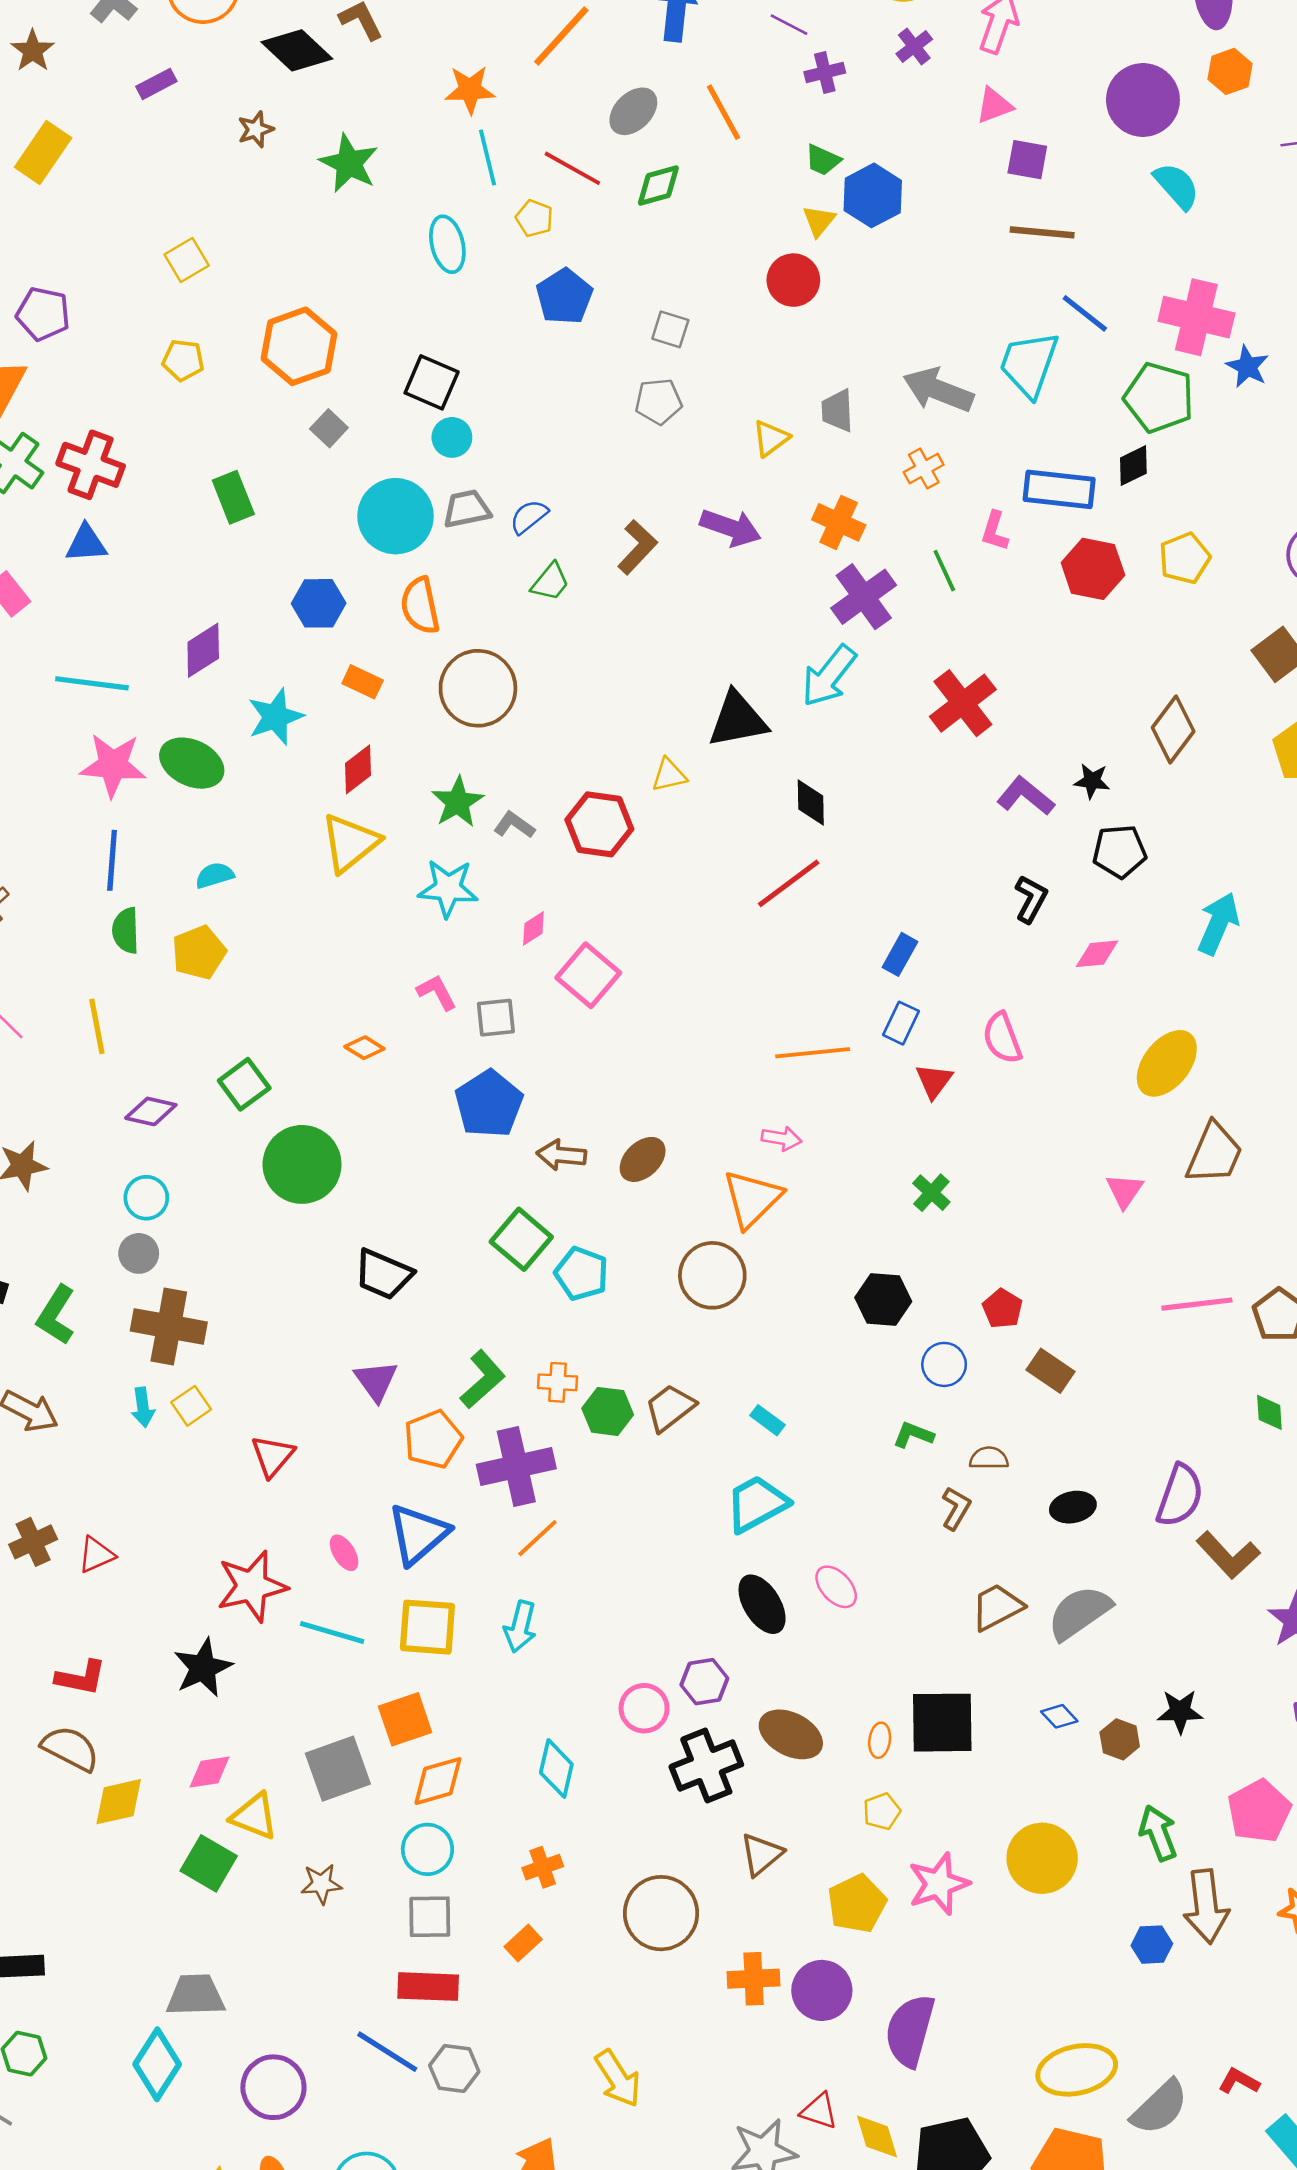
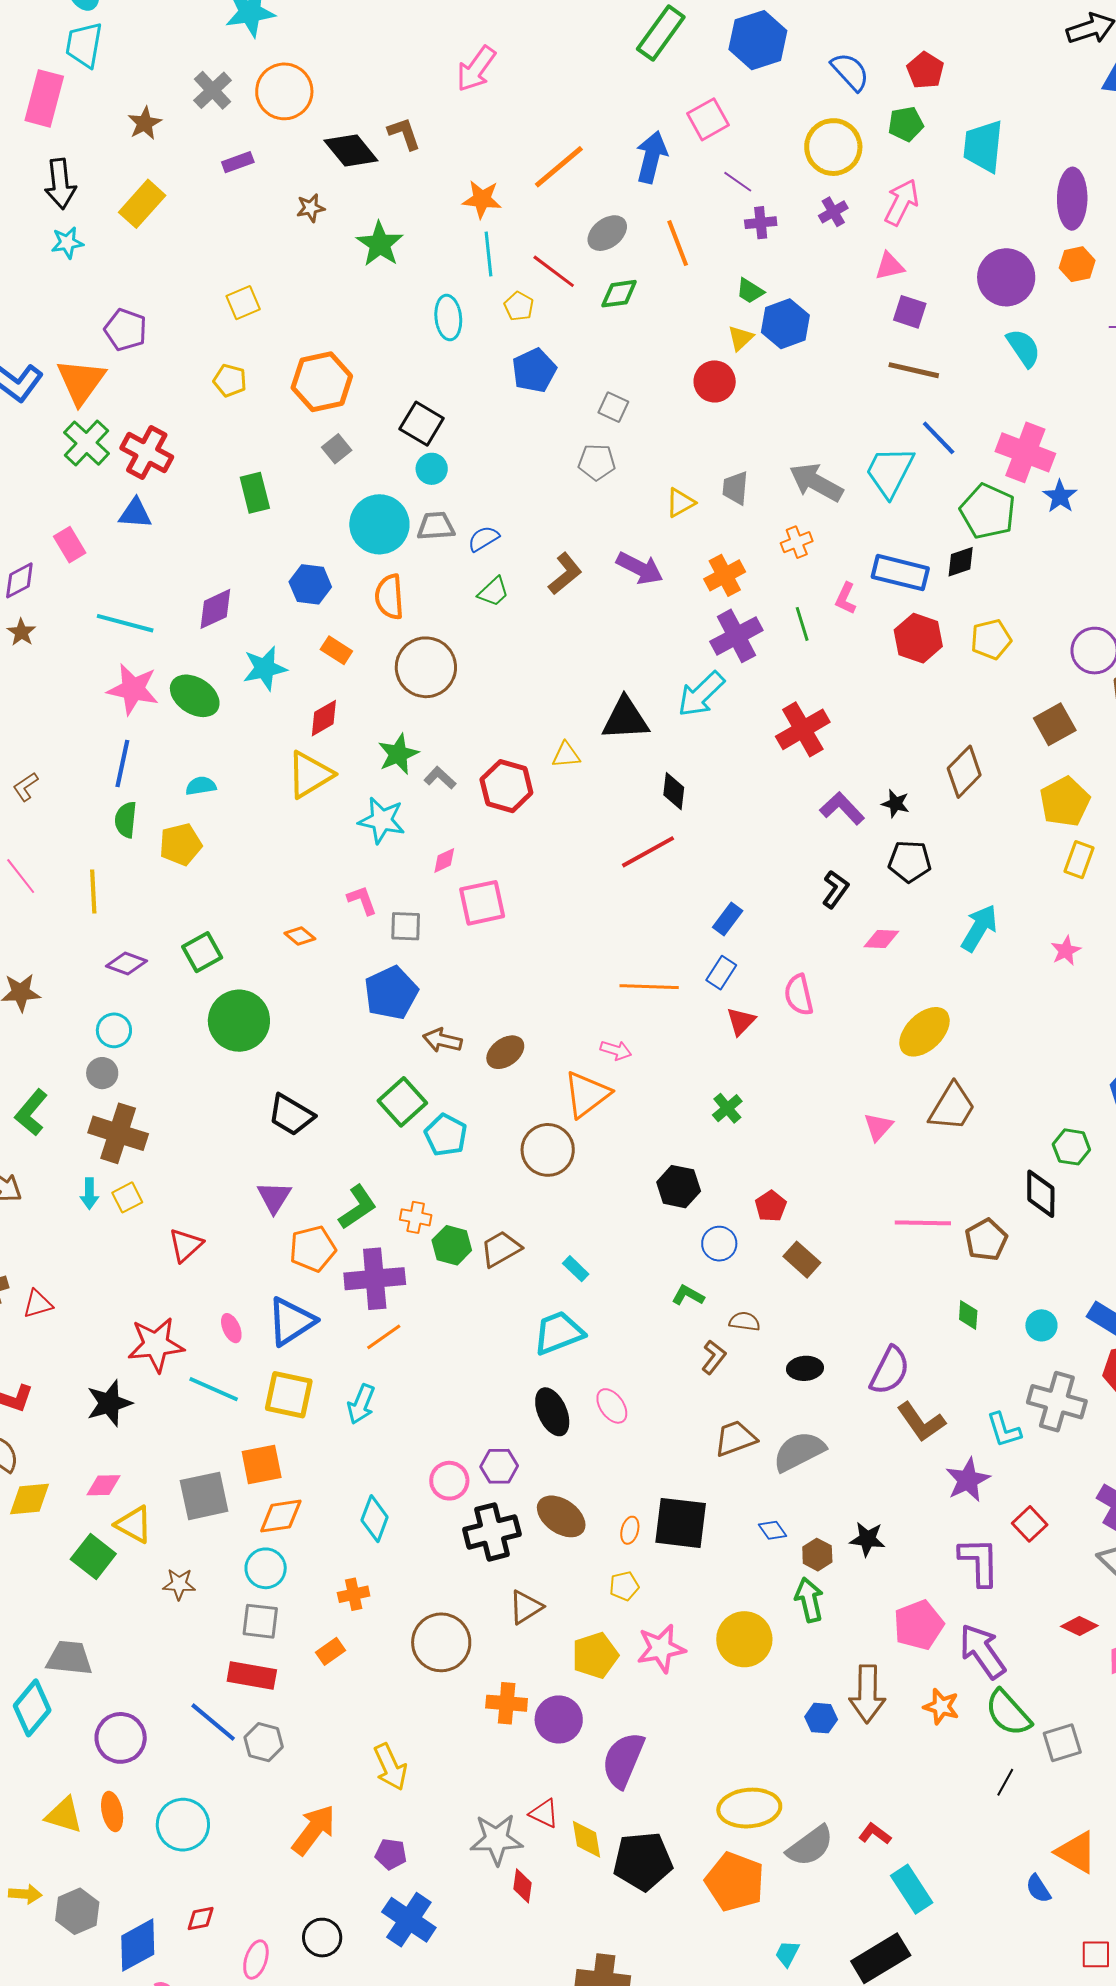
orange cross: (839, 522) -> (725, 575), turned 30
pink square: (588, 975) -> (482, 903), turned 30
green arrow: (1158, 1833) -> (809, 1600), moved

